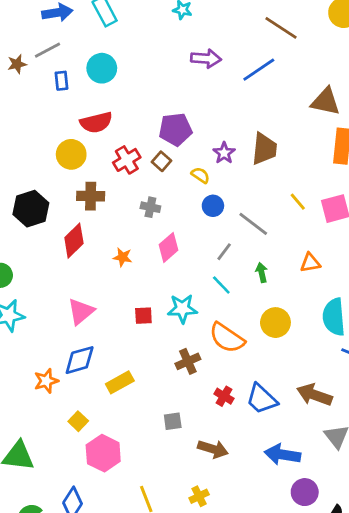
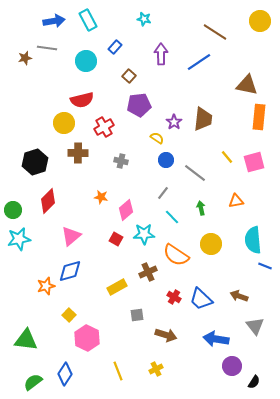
gray line: (48, 50) -> (47, 48), turned 36
purple arrow: (206, 58) -> (161, 54), turned -95
blue rectangle: (61, 81) -> (115, 47), moved, turned 48
brown square: (162, 161) -> (129, 76), moved
red diamond: (74, 241) -> (48, 201), moved
pink diamond: (168, 247) -> (126, 210), moved
gray line: (224, 252) -> (163, 193), moved
red square: (143, 316) -> (116, 239), turned 32
yellow rectangle: (120, 382) -> (117, 287), moved
brown arrow: (314, 395) -> (239, 296), size x0.7

